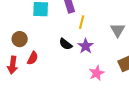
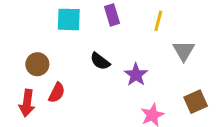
yellow line: (82, 22) -> (158, 21), moved
black semicircle: (66, 44) -> (100, 61), moved

